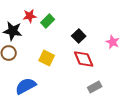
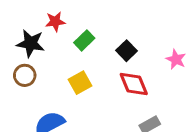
green rectangle: (48, 21) -> (84, 40), moved
yellow square: (47, 58) -> (80, 83), turned 35

